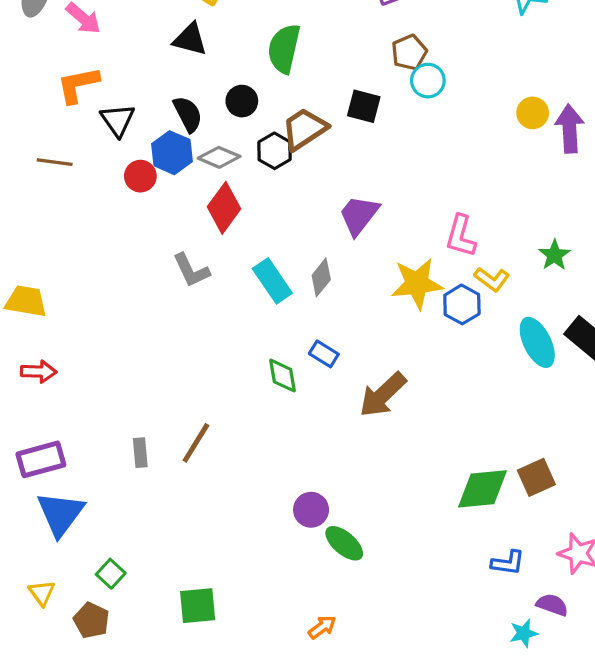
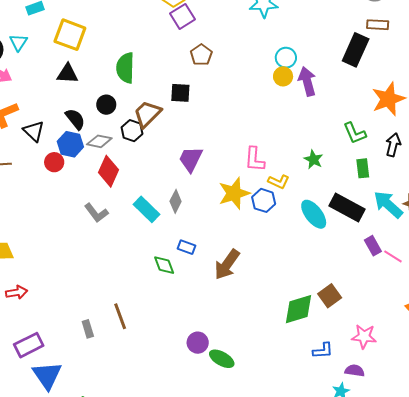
cyan circle: (428, 81) -> (286, 58), moved
brown line: (196, 443) -> (120, 316), turned -40

